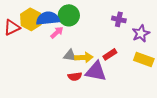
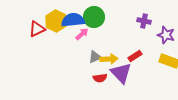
purple star: (141, 33) -> (166, 35), turned -30
gray triangle: (70, 55) -> (95, 57), turned -32
purple triangle: (96, 71) -> (121, 73), turned 35

